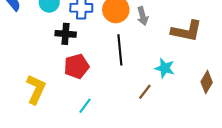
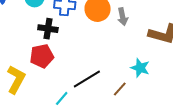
black line: (120, 50) -> (87, 79), moved, turned 60
red pentagon: (77, 66) -> (42, 56), moved

